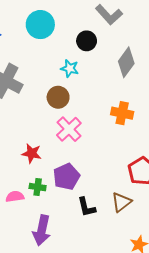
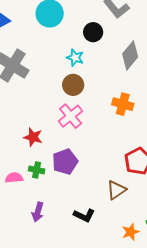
brown circle: (58, 97) -> (73, 85), moved
black L-shape: (86, 207) -> (84, 215), moved, turned -55
purple arrow: (42, 230) -> (38, 212), size x0.7

